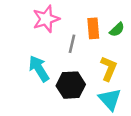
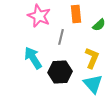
pink star: (46, 19) -> (39, 16), turned -30
orange rectangle: (93, 28) -> (76, 14), moved

